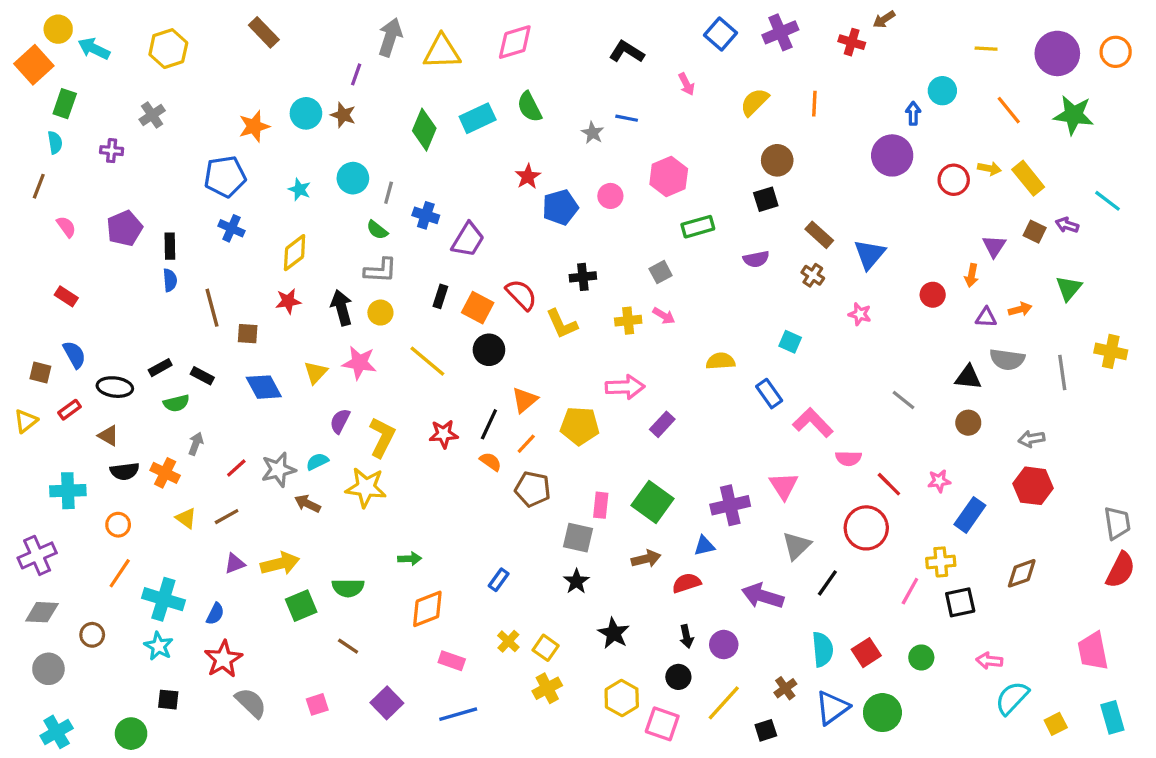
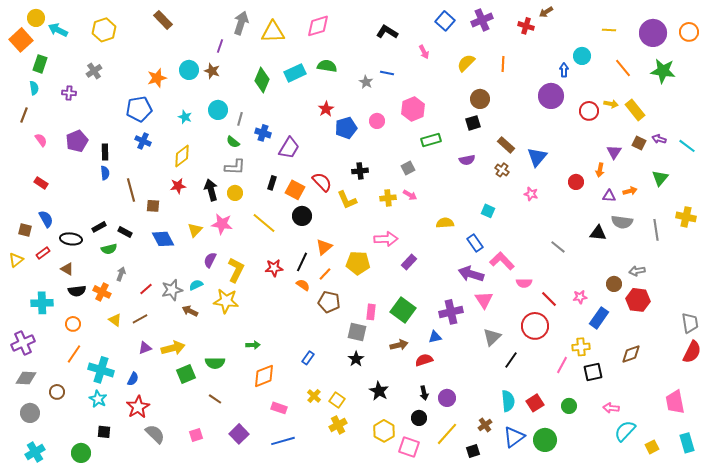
green semicircle: (529, 107) -> (327, 66), turned 126
cyan line: (1108, 201) -> (687, 146), moved
brown circle: (968, 423) -> (614, 284), moved
purple arrow: (763, 596) -> (471, 274), moved

